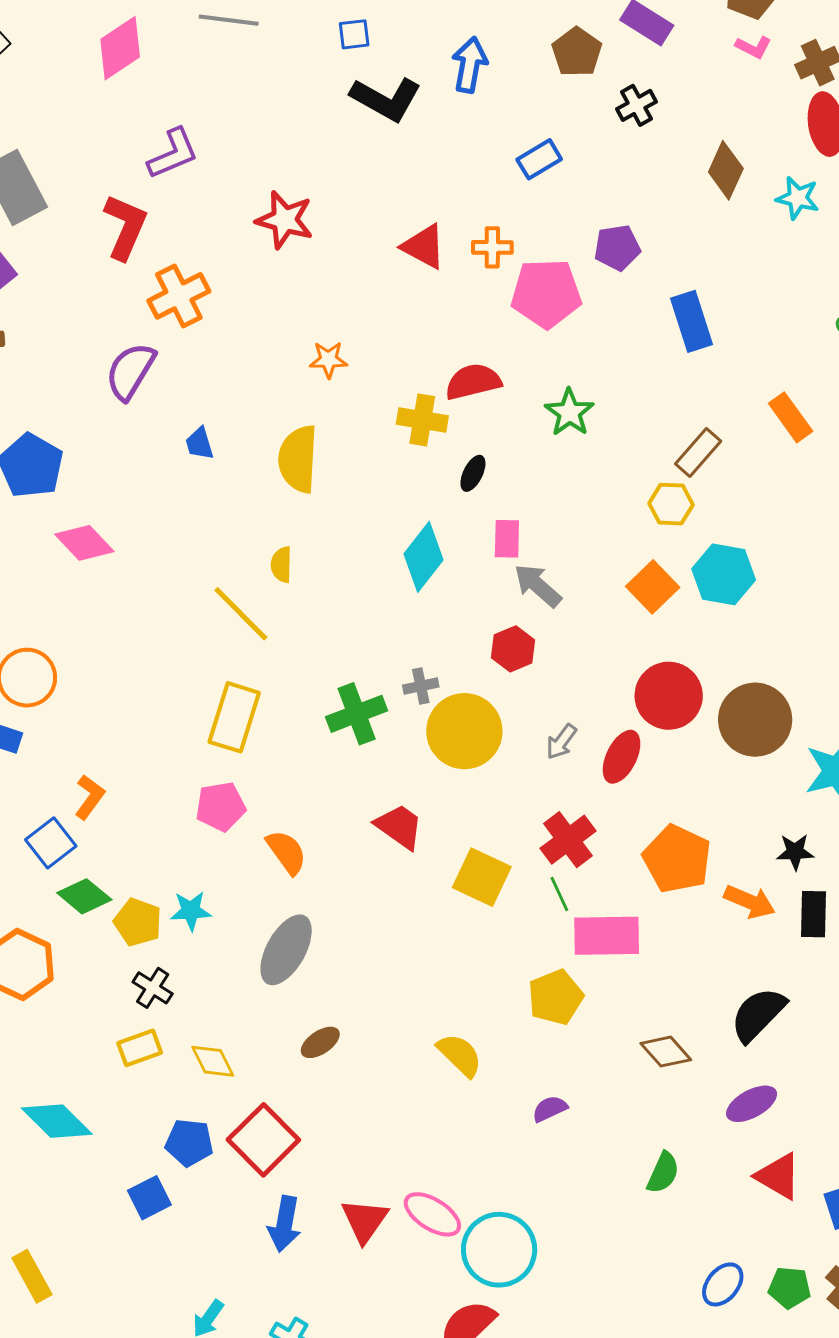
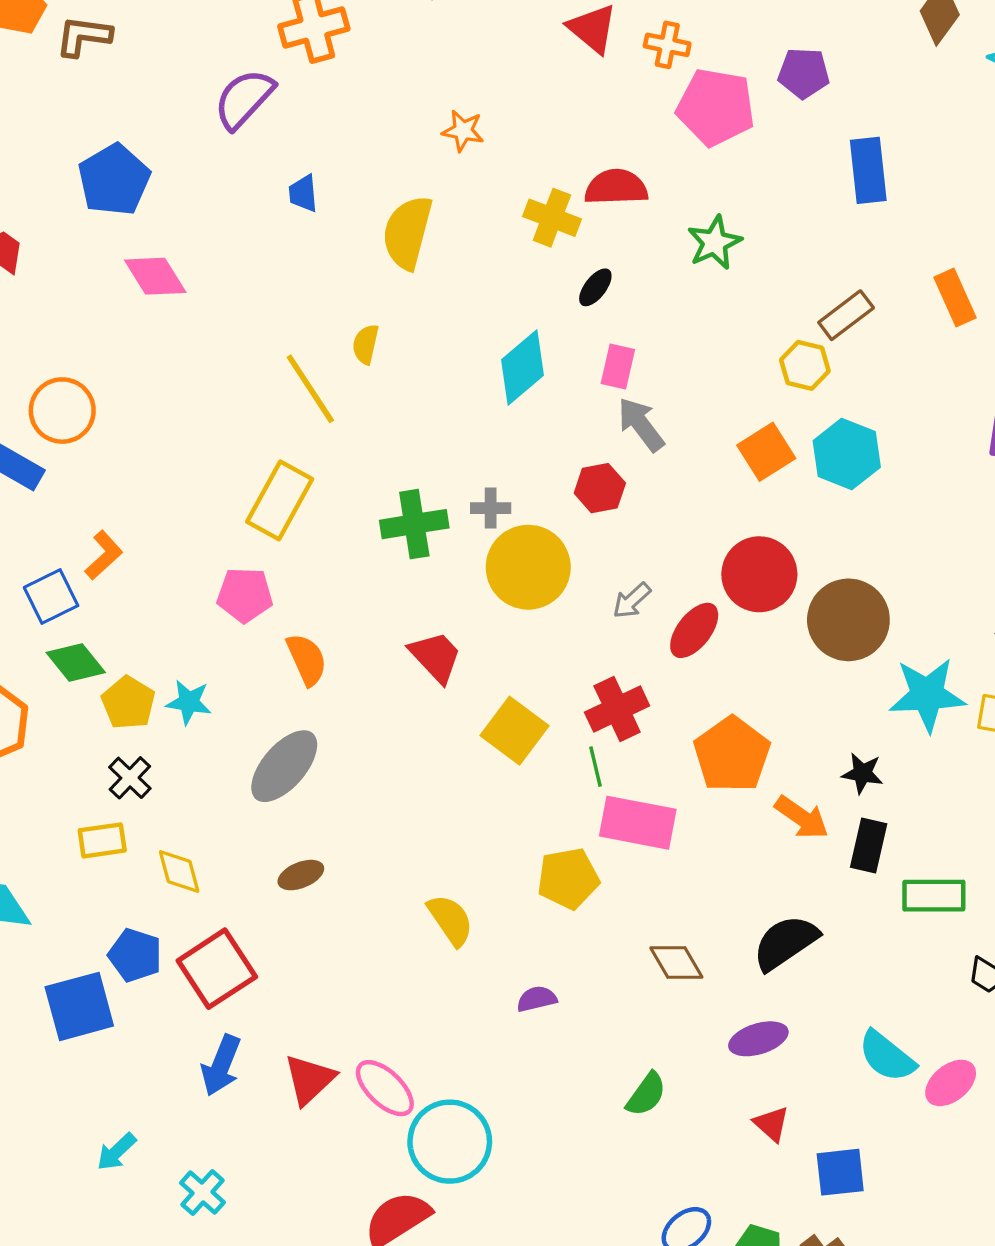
red triangle: (778, 1176) -> (771, 1124), size x0.7
blue square: (149, 1198) -> (79, 1006), size x1.5

